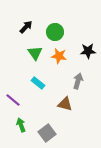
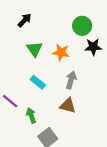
green circle: (55, 32) -> (82, 26), moved
gray arrow: (78, 81) -> (71, 80), moved
green arrow: (21, 125) -> (31, 115), moved

